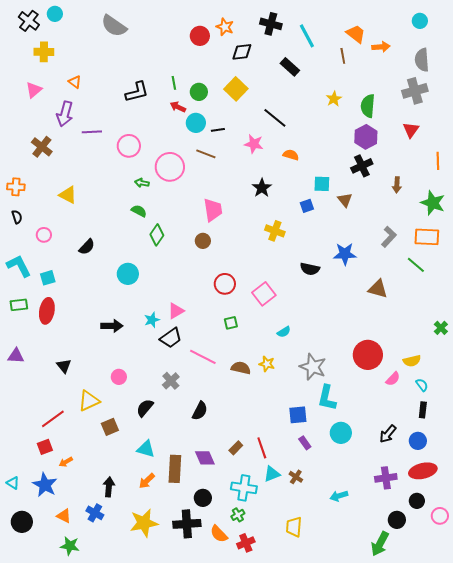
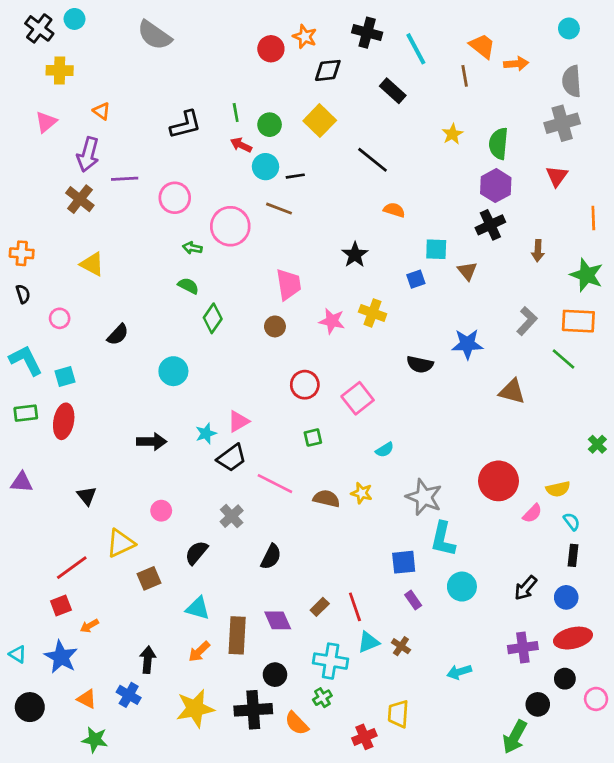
pink star: (254, 144) -> (332, 321), moved
brown cross: (42, 147) -> (80, 199), moved
red cross: (246, 543) -> (364, 737), moved

